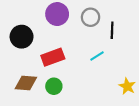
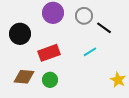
black line: (112, 30) -> (104, 28), turned -56

